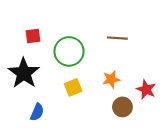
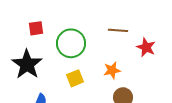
red star: (146, 89) -> (146, 47), moved

